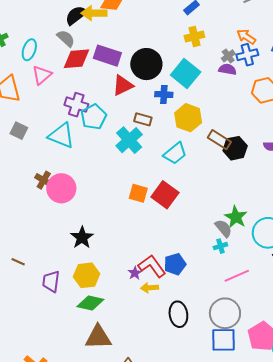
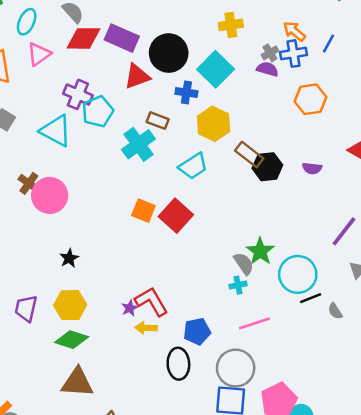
black star: (82, 238) -> (69, 258), size x0.7
blue pentagon: (175, 264) -> (197, 331), moved

